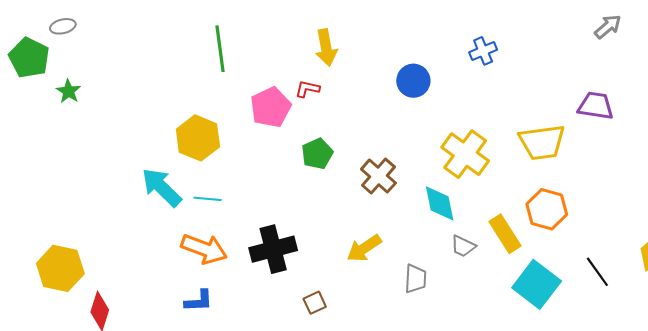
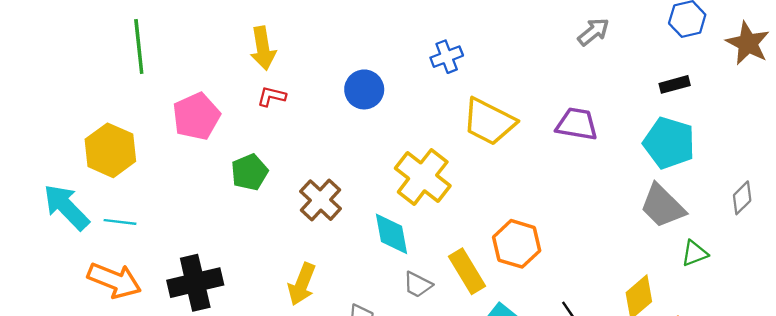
red L-shape: (307, 89) -> (272, 96), moved
yellow trapezoid: (542, 142) -> (489, 122), moved, turned 33
yellow arrow: (364, 248) -> (302, 284), turned -36

